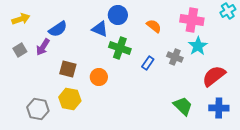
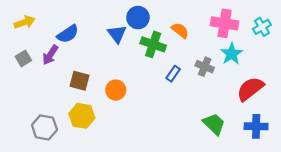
cyan cross: (228, 11) -> (262, 27), moved
blue triangle: (100, 29) -> (117, 34), turned 30
green cross: (120, 48) -> (153, 44), moved

